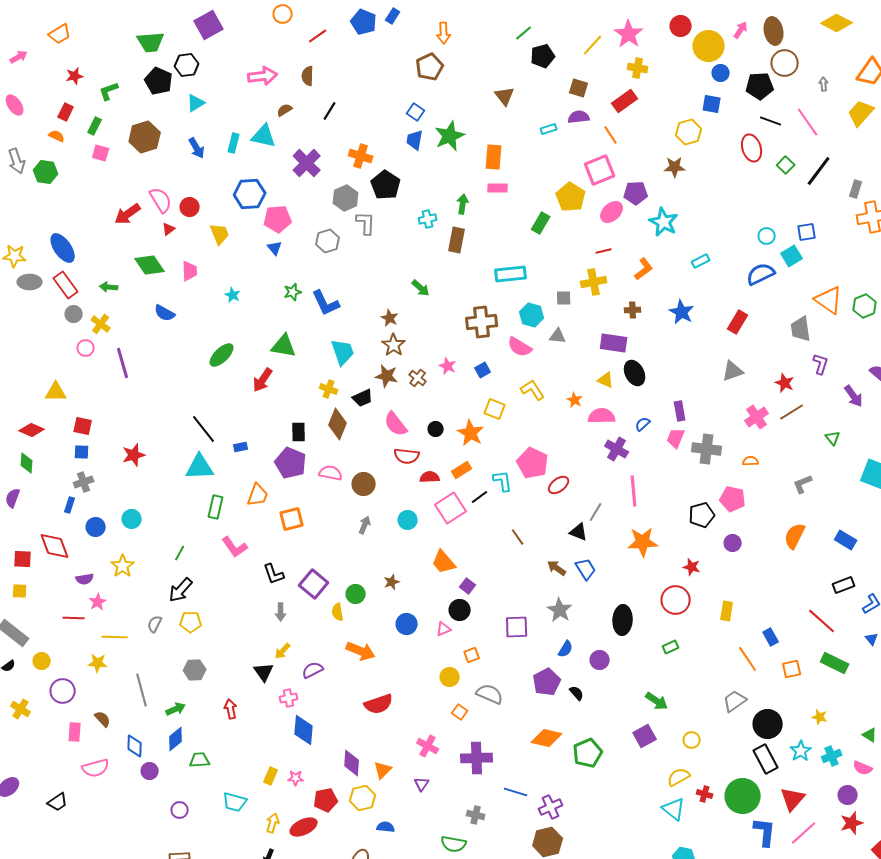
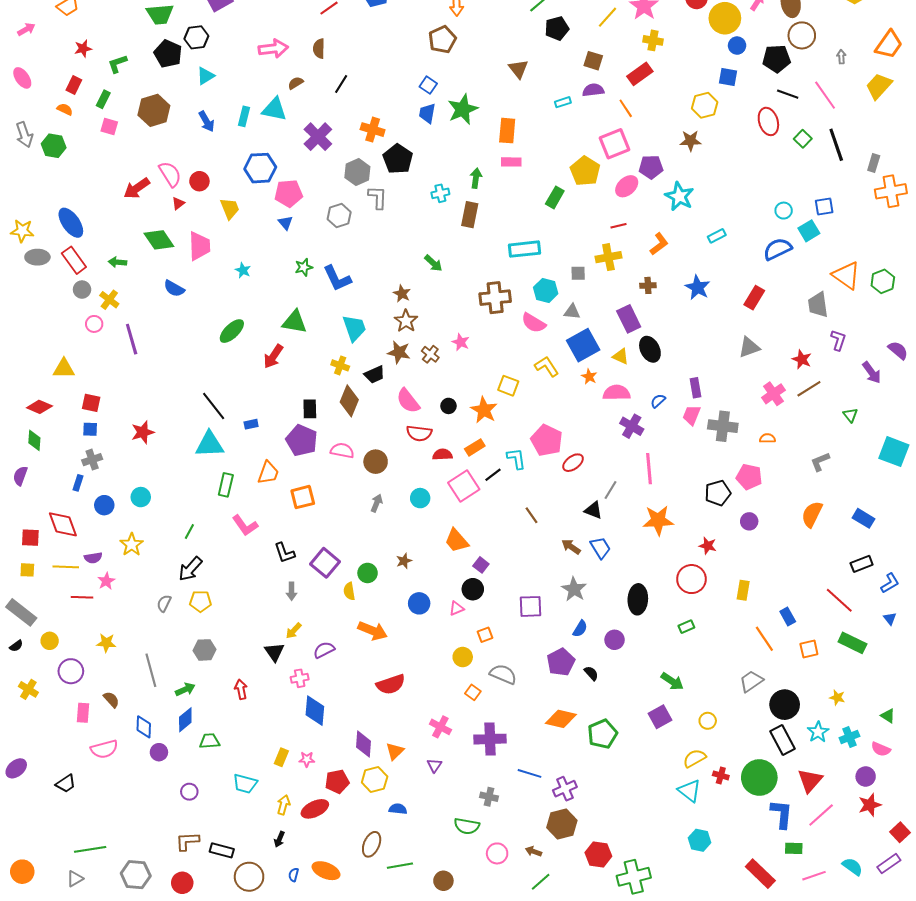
black line: (819, 171) -> (836, 145), turned -56
pink trapezoid: (190, 271) -> (199, 246), size x1.4
purple rectangle: (614, 343) -> (629, 319), turned 56
blue square: (483, 370) -> (583, 345), moved, size x2.0
yellow line: (115, 637) -> (66, 567), moved

